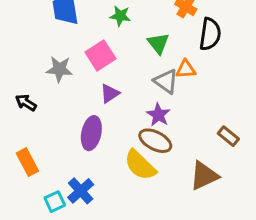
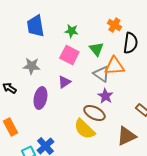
pink square: (100, 55) -> (69, 55), moved, turned -30
orange triangle: (186, 69) -> (114, 66), size x1.5
purple star: (158, 115) -> (105, 96), moved
purple ellipse: (91, 133) -> (40, 98), moved

